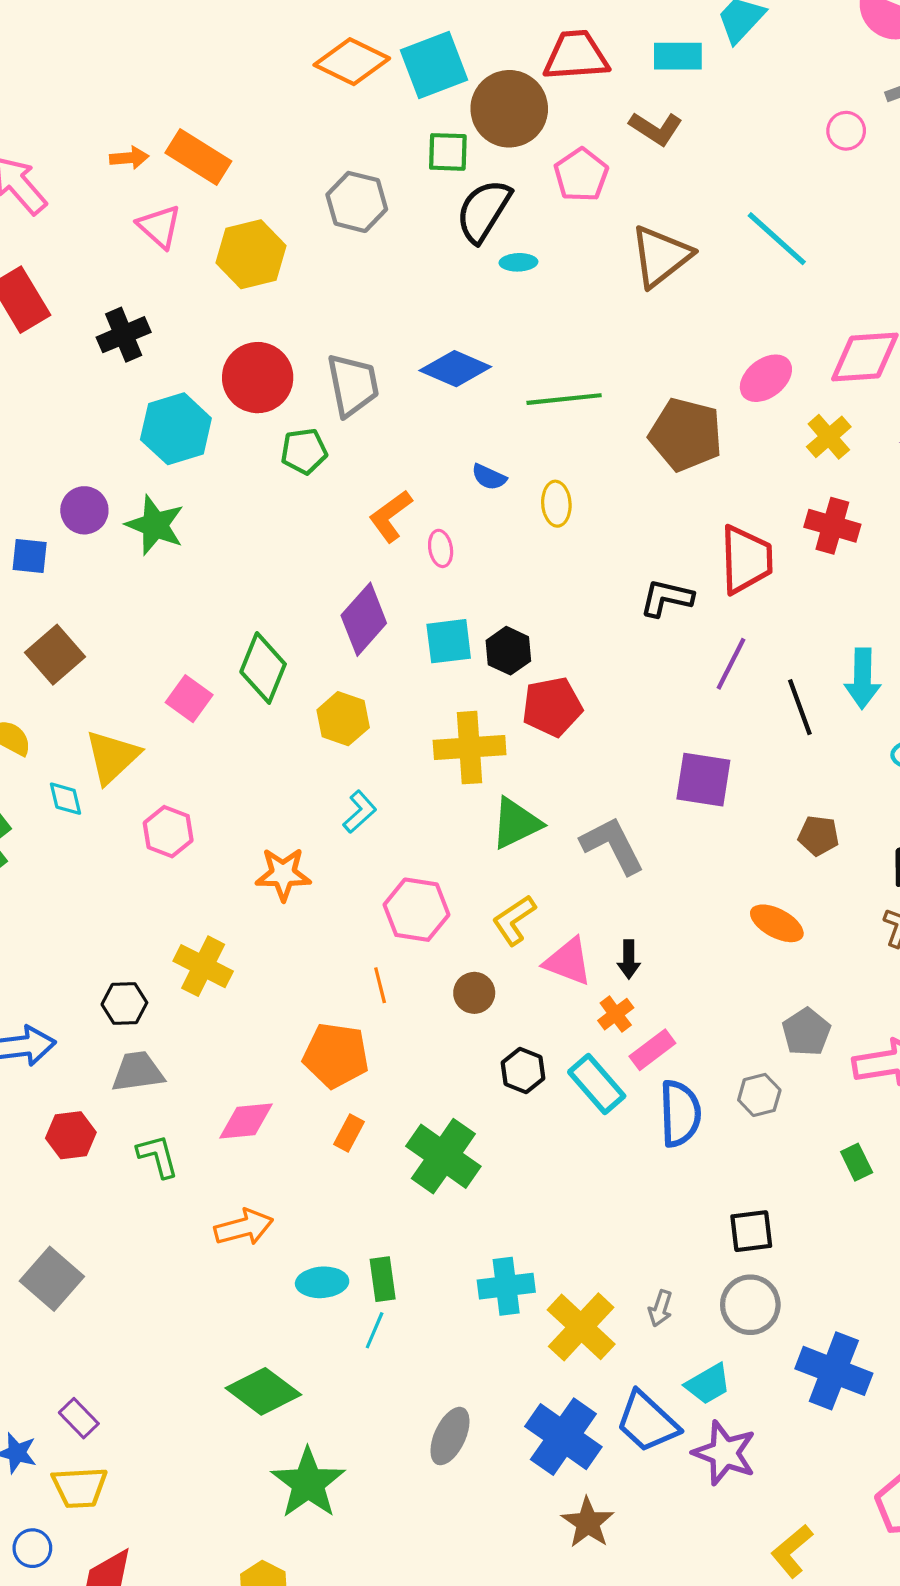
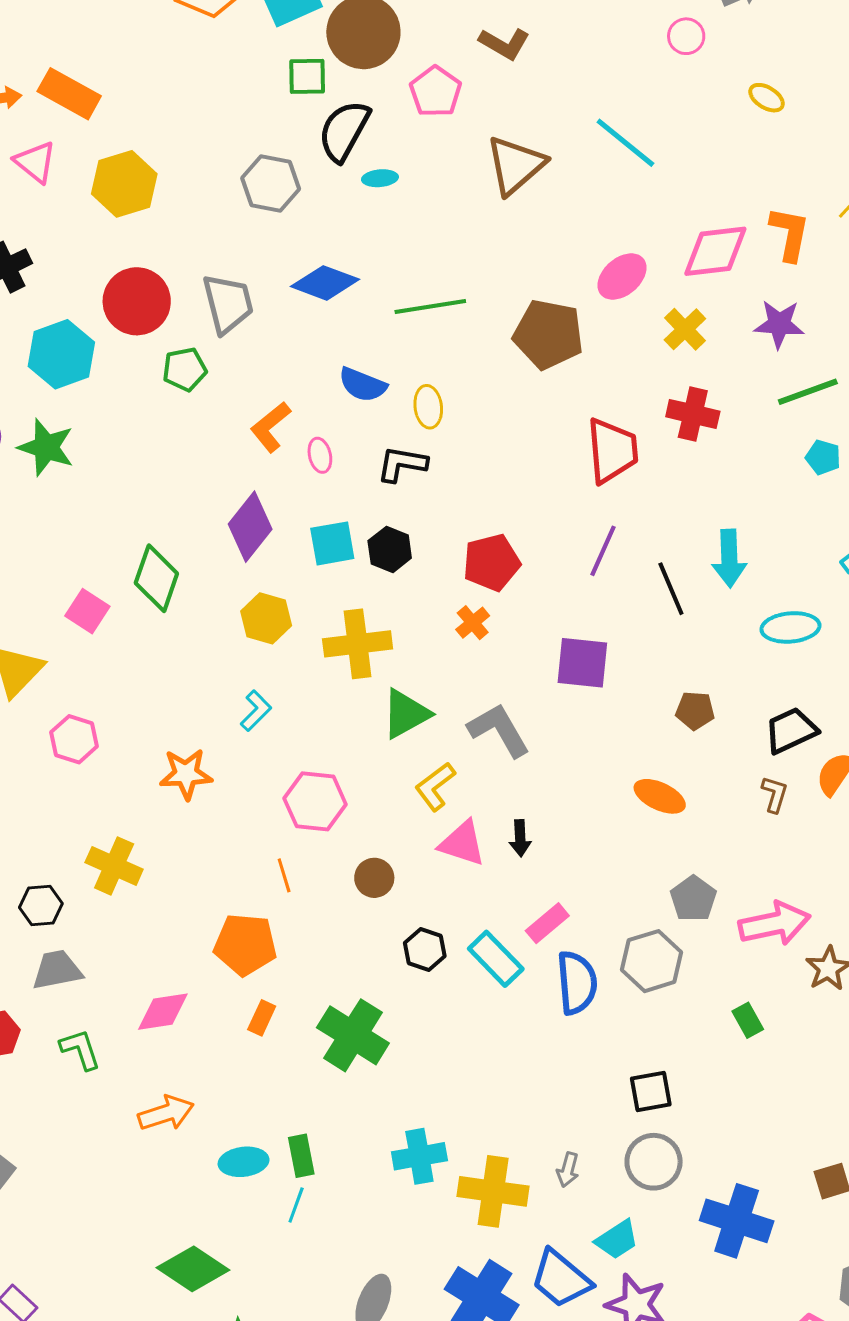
gray hexagon: (357, 202) -> (271, 184), moved
blue semicircle: (489, 477) -> (363, 385), size x1.4
black L-shape: (666, 598) -> (402, 464), moved
red pentagon: (552, 707) -> (492, 562), moved
yellow hexagon: (343, 719) -> (266, 618), moved
yellow L-shape: (514, 920) -> (435, 786), moved
orange cross: (616, 1014) -> (473, 623), moved
gray hexagon: (759, 1095) -> (652, 961), size x1.5
yellow cross: (581, 1327) -> (493, 1191), turned -32

